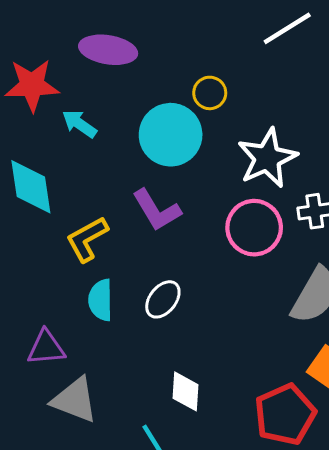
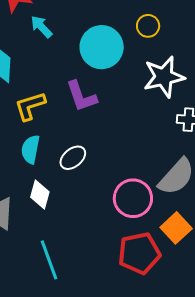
yellow circle: (210, 93) -> (148, 26), moved
pink circle: (254, 228) -> (133, 198), moved
white diamond: (185, 391) -> (40, 194), moved

